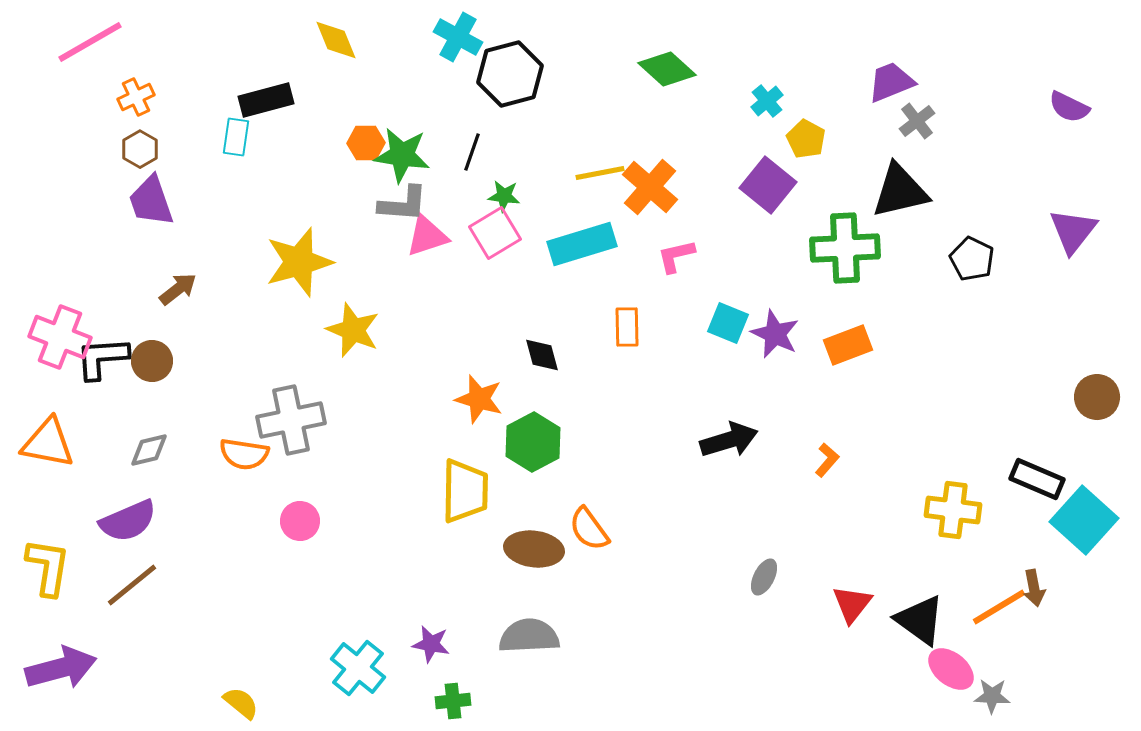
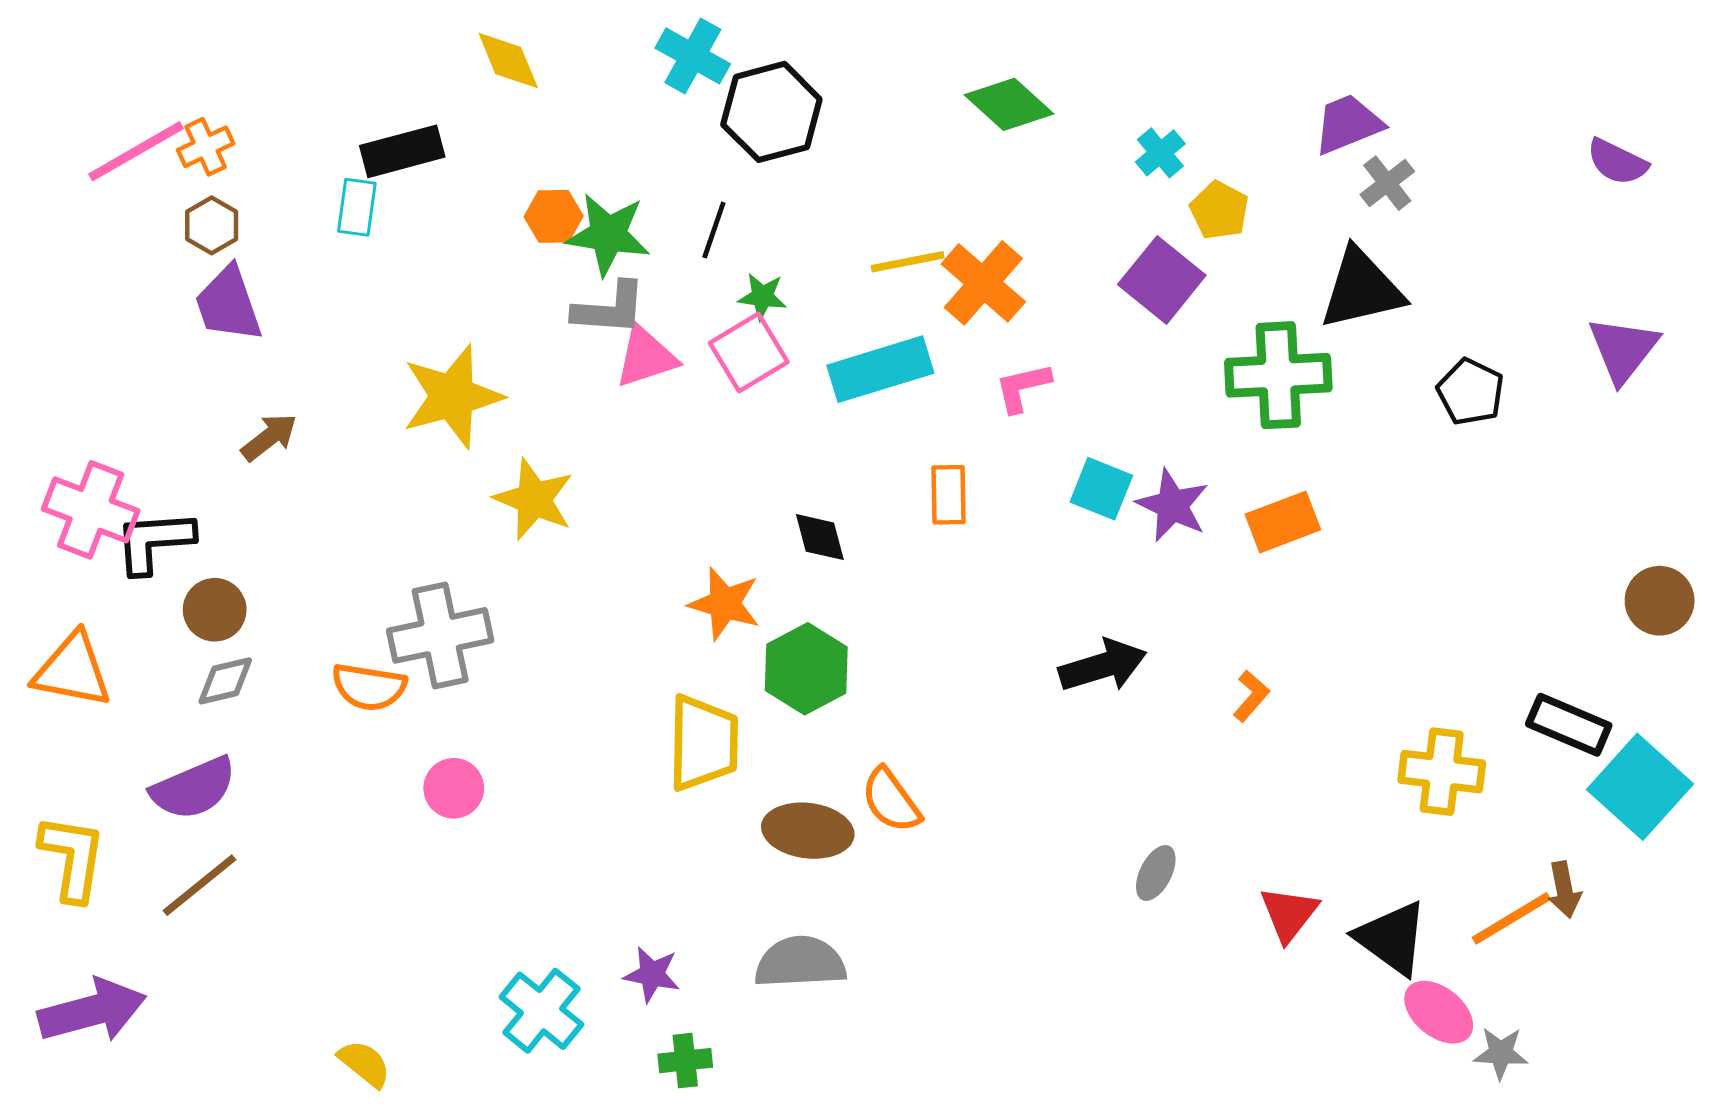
pink line: (90, 42) -> (136, 151), moved
brown circle: (152, 361) -> (215, 610), moved

